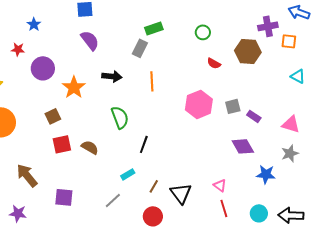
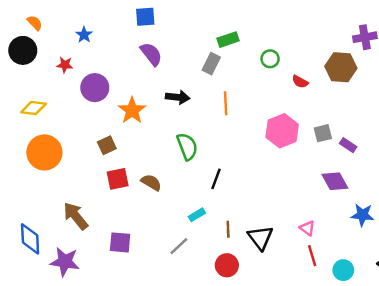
green circle: (203, 32) -> (270, 59), moved
brown line: (154, 186) -> (228, 229), turned -32
purple star: (18, 213) -> (65, 262), size x1.4
cyan circle: (259, 213) -> (343, 270), moved

